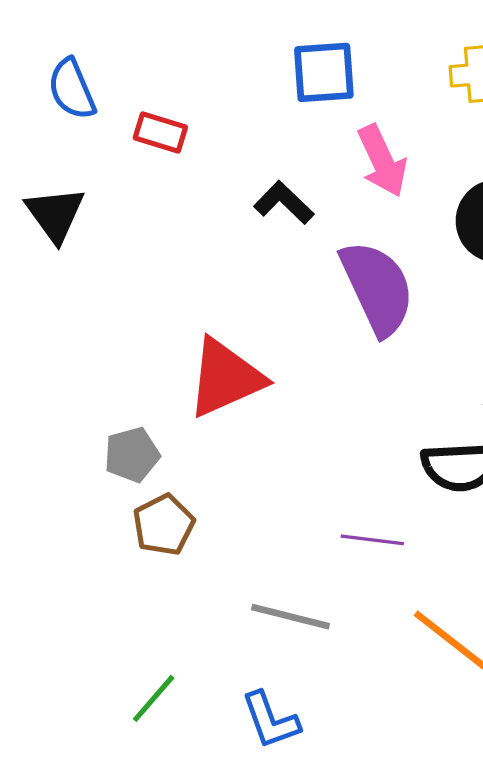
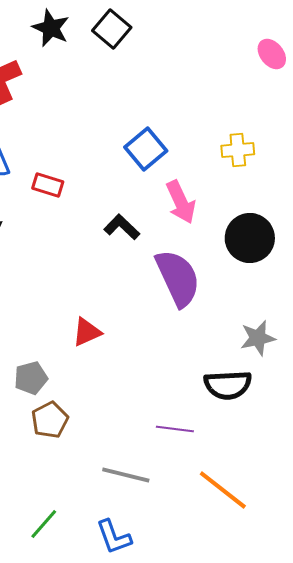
blue square: (324, 72) -> (146, 149), turned -36
red triangle: (225, 378) -> (87, 332), size x0.6

